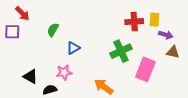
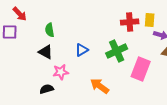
green semicircle: (53, 30) -> (50, 30), turned -40
blue triangle: (73, 48) -> (82, 50), moved
black triangle: (30, 76) -> (46, 52), moved

